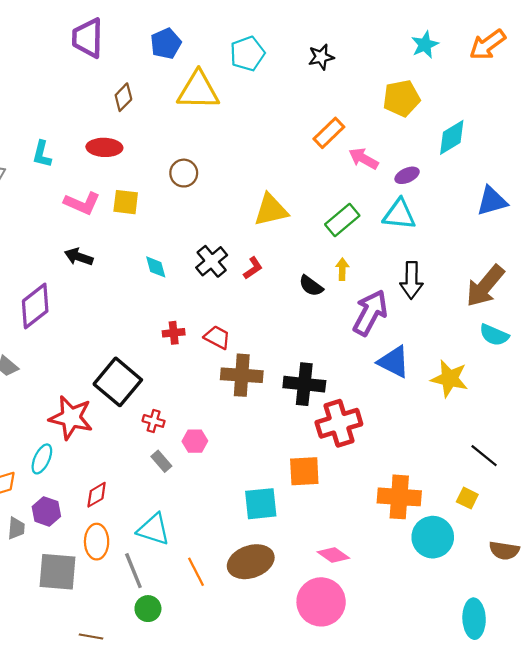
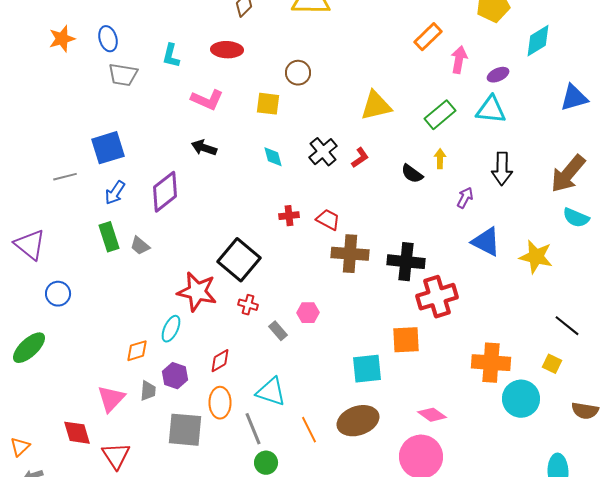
pink arrow: (363, 159) -> (459, 60), turned 72
yellow square: (126, 202) -> (268, 104), moved
purple arrow: (370, 313) -> (465, 198), size x0.5
red cross: (154, 421) -> (248, 305), moved

